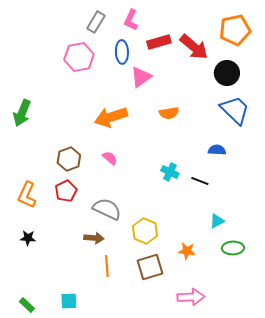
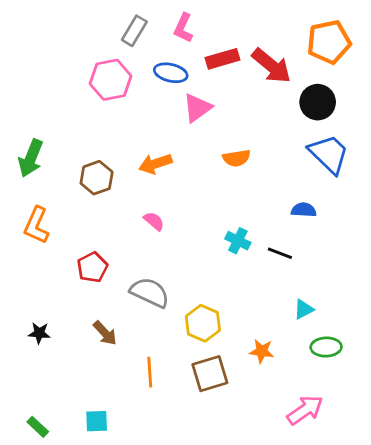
blue ellipse: (122, 52) -> (171, 73), turned -75
orange arrow: (111, 117) -> (155, 164), size x0.7
brown hexagon: (69, 159) -> (97, 178), moved
orange L-shape: (27, 195) -> (36, 225), moved
brown arrow: (94, 238) -> (105, 333), moved, turned 42
pink arrow: (191, 297) -> (305, 410), moved, turned -32

